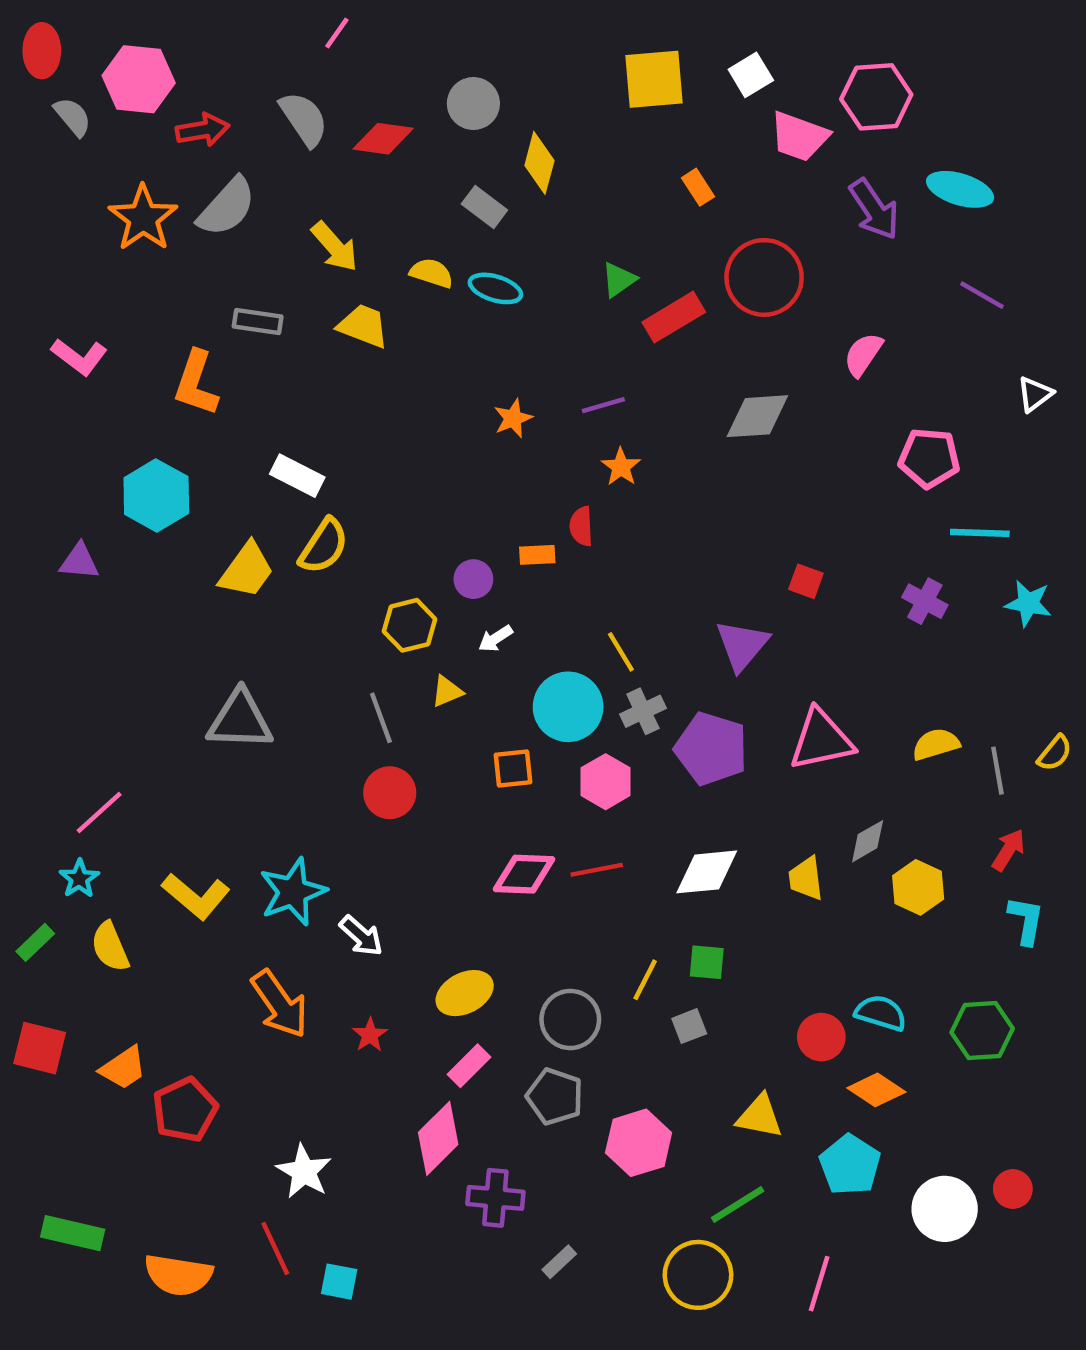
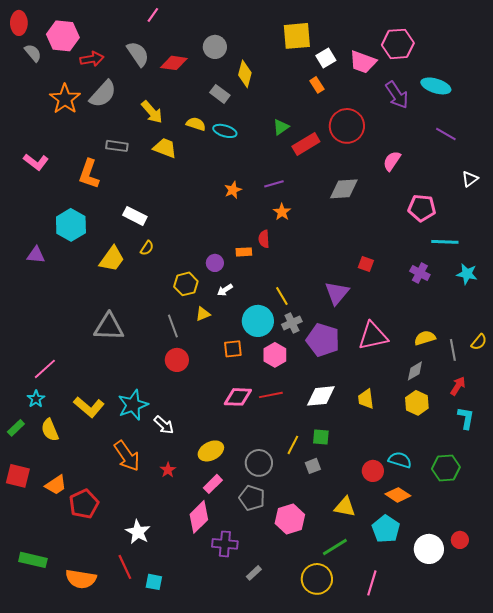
white square: (751, 75) -> (326, 58), moved
yellow semicircle: (324, 546) -> (147, 248), size x0.6
gray diamond: (868, 841) -> (415, 371), moved

